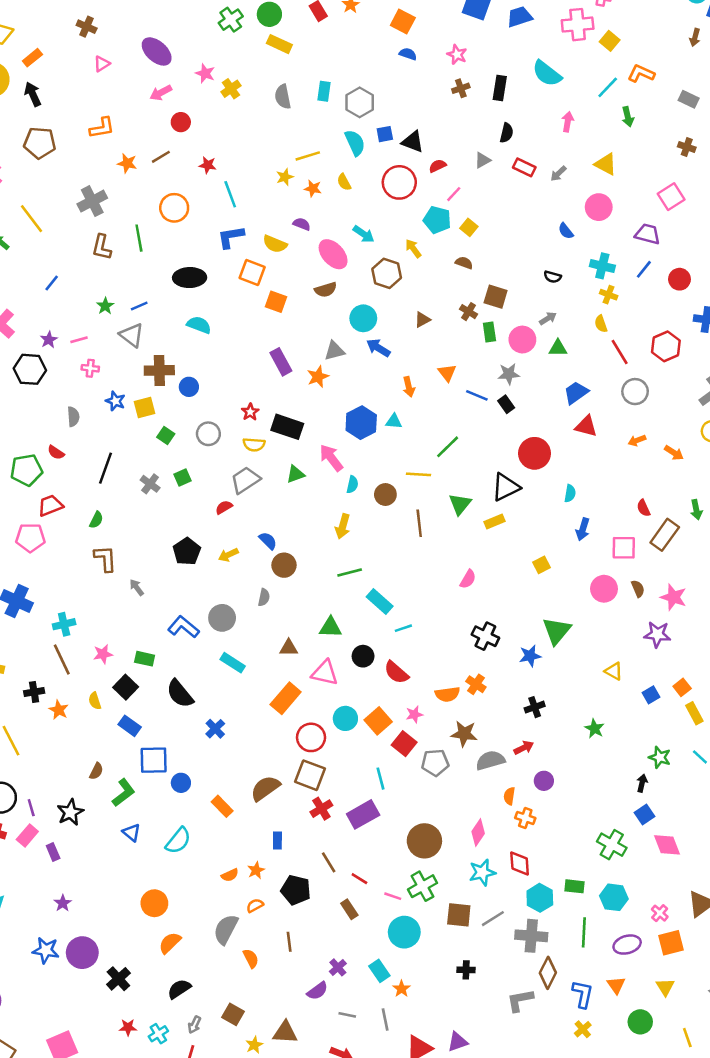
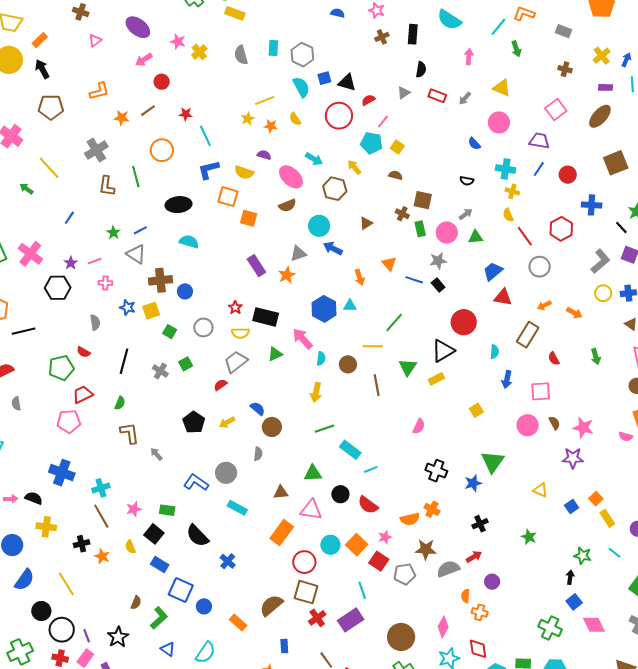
brown rectangle: (665, 535) -> (528, 335), moved
blue square: (154, 760) -> (181, 590), turned 30

